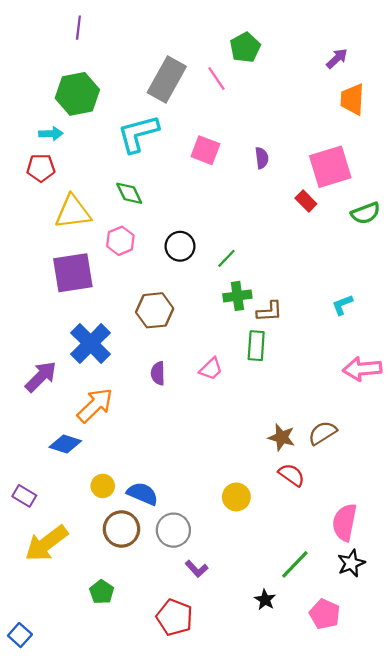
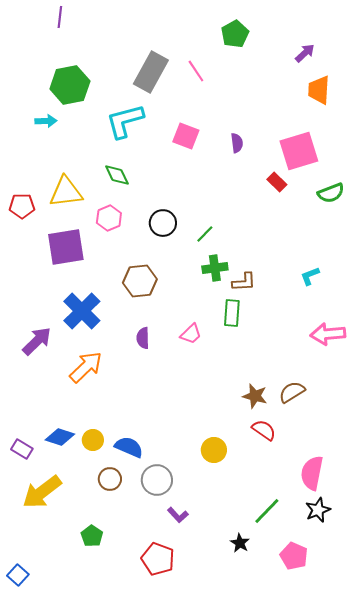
purple line: (78, 28) -> (60, 17), moved
green pentagon: (245, 47) -> (235, 34), moved
red pentagon: (41, 168) -> (22, 206), moved
blue diamond: (65, 444) -> (60, 437), moved
brown circle: (121, 529) -> (110, 479), size x0.7

